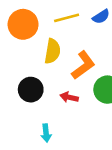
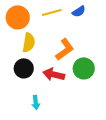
yellow semicircle: (52, 51) -> (29, 42), moved
red arrow: (69, 97) -> (54, 74), size x1.5

